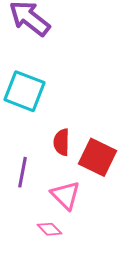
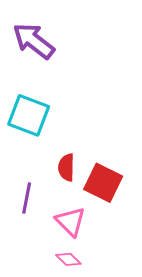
pink diamond: (50, 229) -> (68, 259), moved

